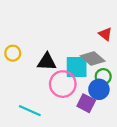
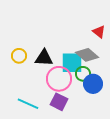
yellow circle: (13, 53) -> (19, 56), moved
green circle: (103, 77) -> (83, 74), moved
purple square: (86, 103) -> (59, 102), moved

